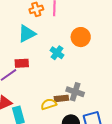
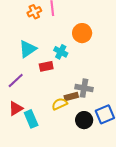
cyan triangle: (27, 34) -> (28, 49), moved
red rectangle: (22, 63) -> (46, 66), moved

